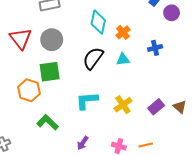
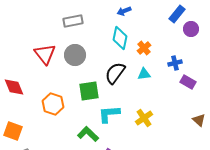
green square: (50, 72) -> (89, 91), moved
purple rectangle: (156, 107) -> (188, 82), moved, turned 70
green L-shape: (48, 122) -> (88, 134), moved

